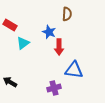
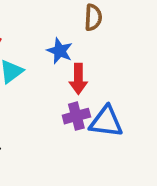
purple cross: (54, 88) -> (76, 116), moved

